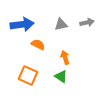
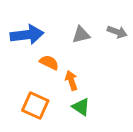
gray arrow: (87, 22) -> (117, 32), turned 32
orange arrow: (65, 57) -> (71, 81), moved

